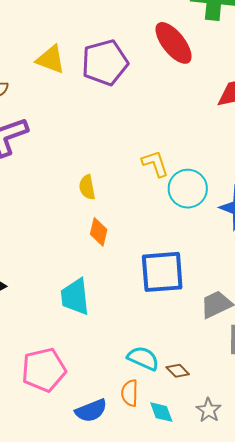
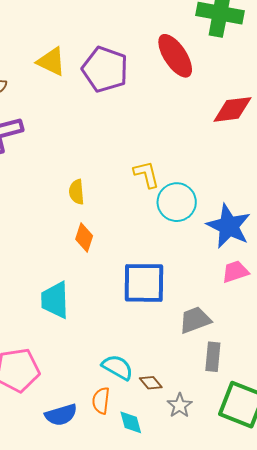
purple pentagon: (105, 63) -> (105, 69), turned 30
gray star: (209, 410) -> (180, 405), moved

